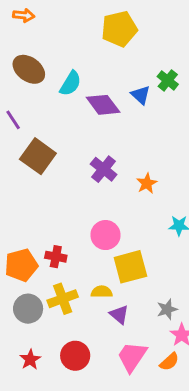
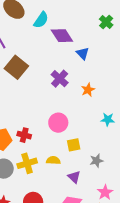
blue triangle: (141, 95) -> (83, 53), moved
yellow square: (130, 267) -> (74, 145), size x0.6
gray star: (167, 309) -> (96, 161), moved
purple triangle: (119, 315) -> (74, 177), moved

